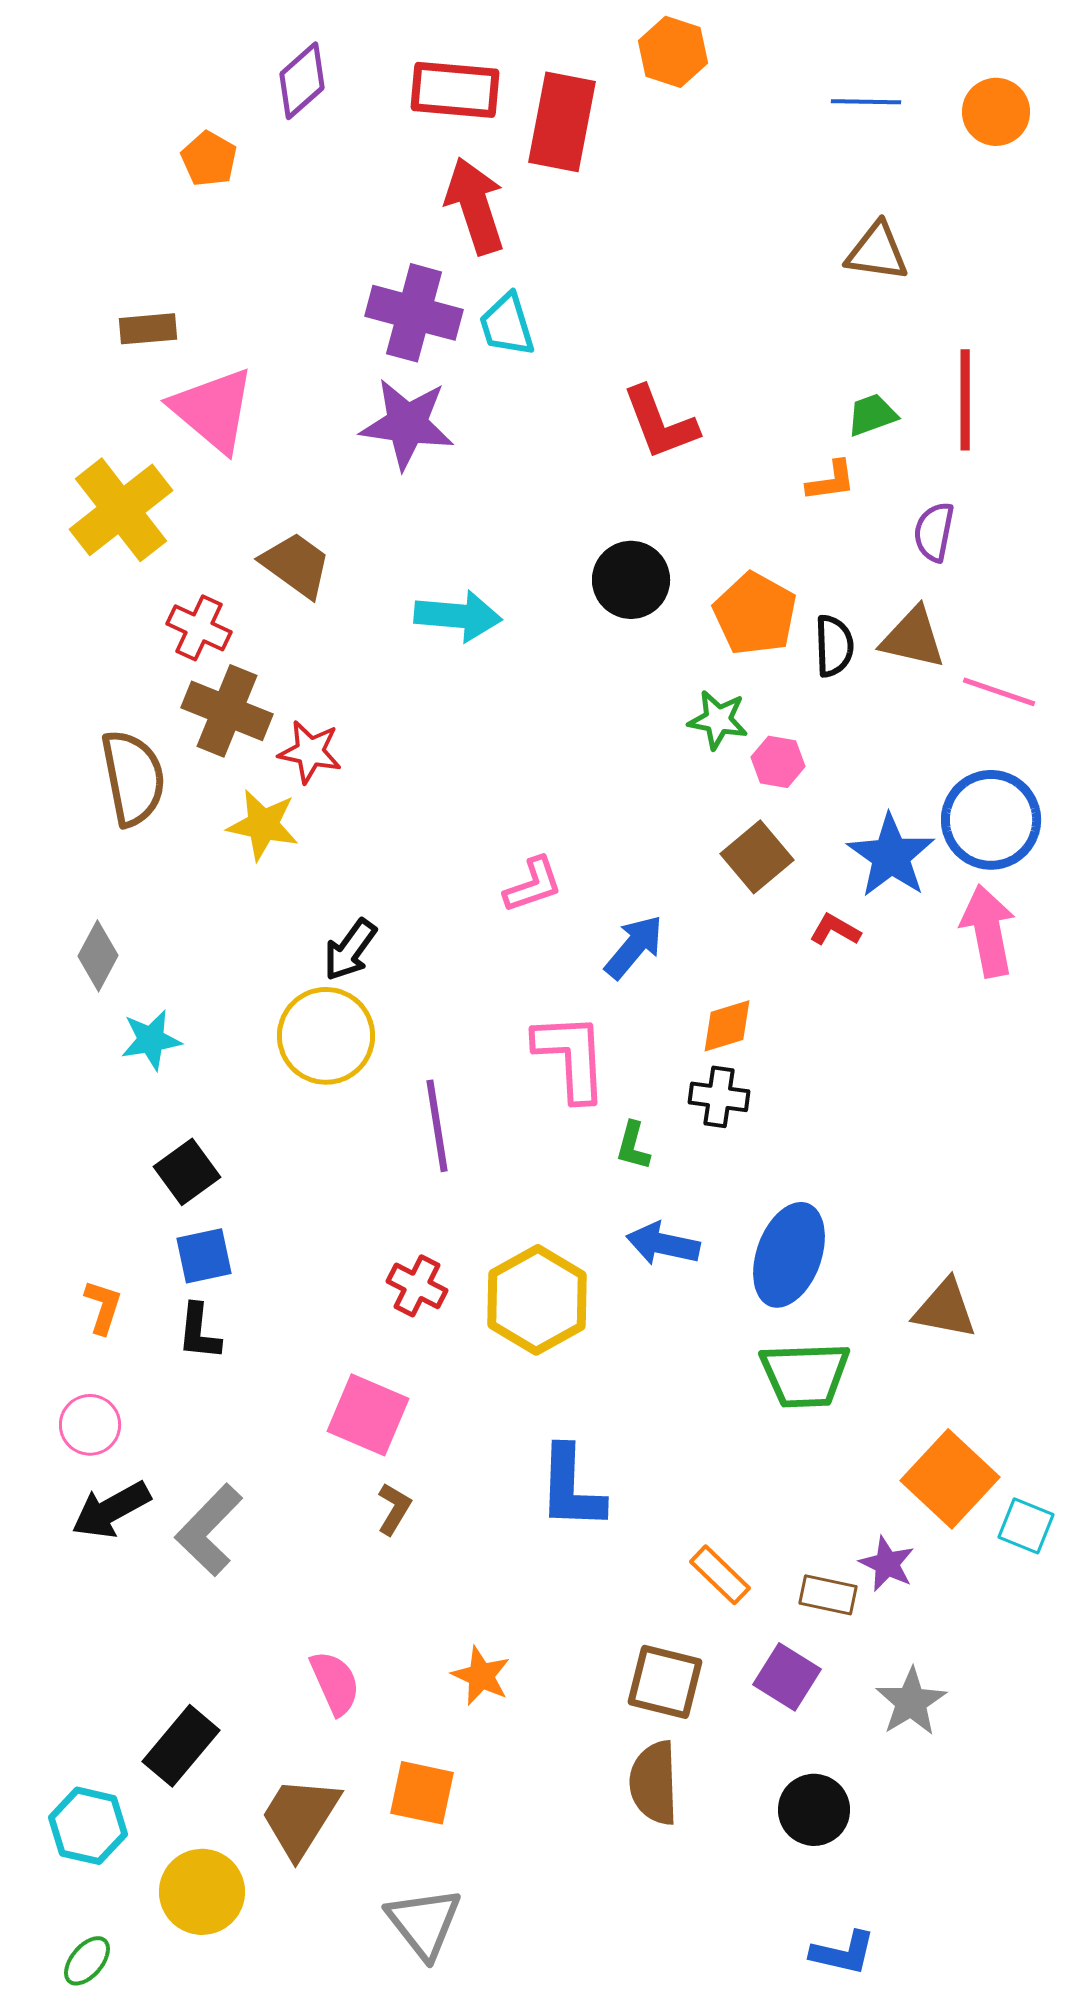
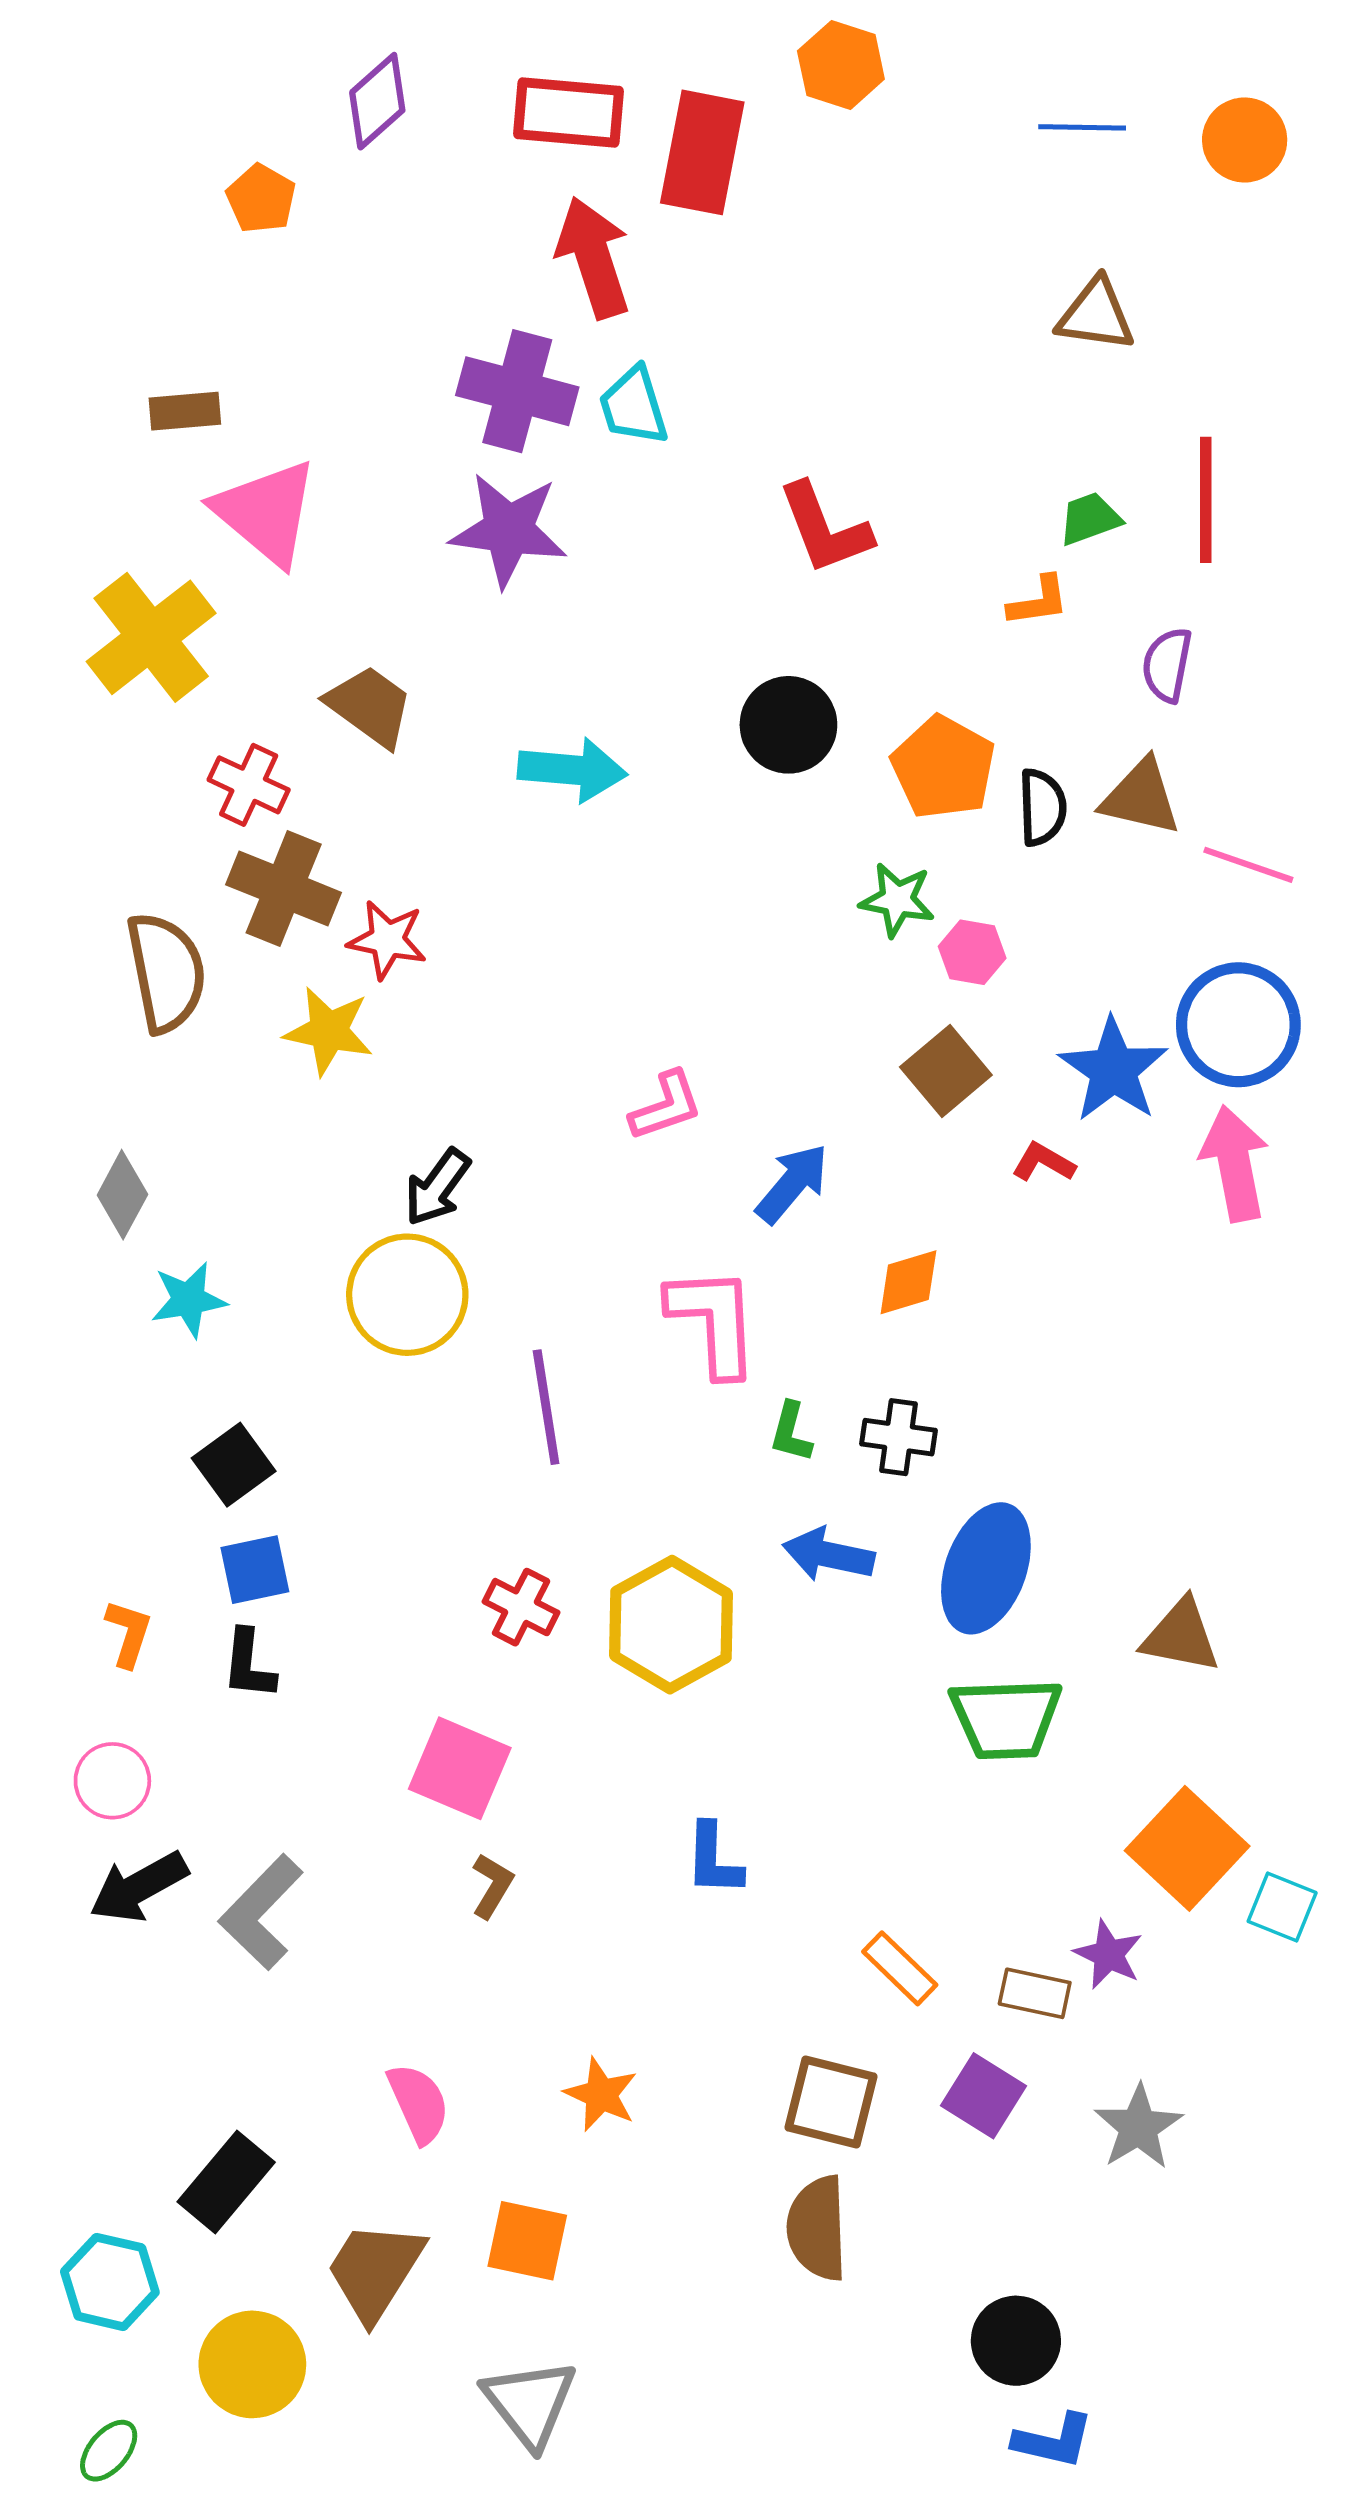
black cross: (719, 1097) -> (898, 1437), moved
blue L-shape: (571, 1488) -> (713, 1860), size x0.7
black circle: (814, 1810) -> (1016, 2341), moved

